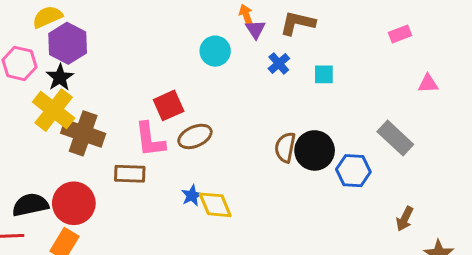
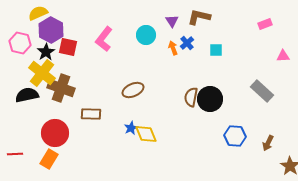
orange arrow: (246, 15) -> (173, 48), moved
red square: (169, 105) -> (68, 47), moved, turned 36
pink L-shape: (150, 140) -> (104, 39), moved, turned 45
blue hexagon: (353, 171) -> (235, 136), moved
black semicircle: (30, 205) -> (27, 95), moved

